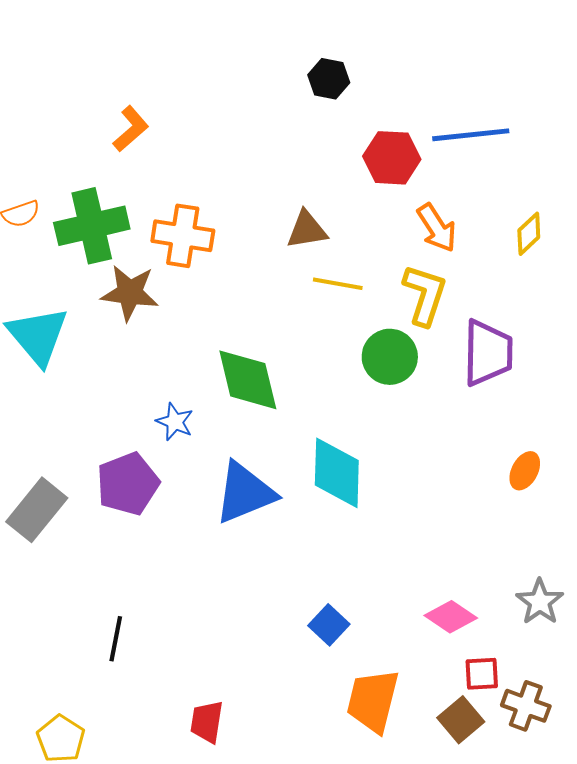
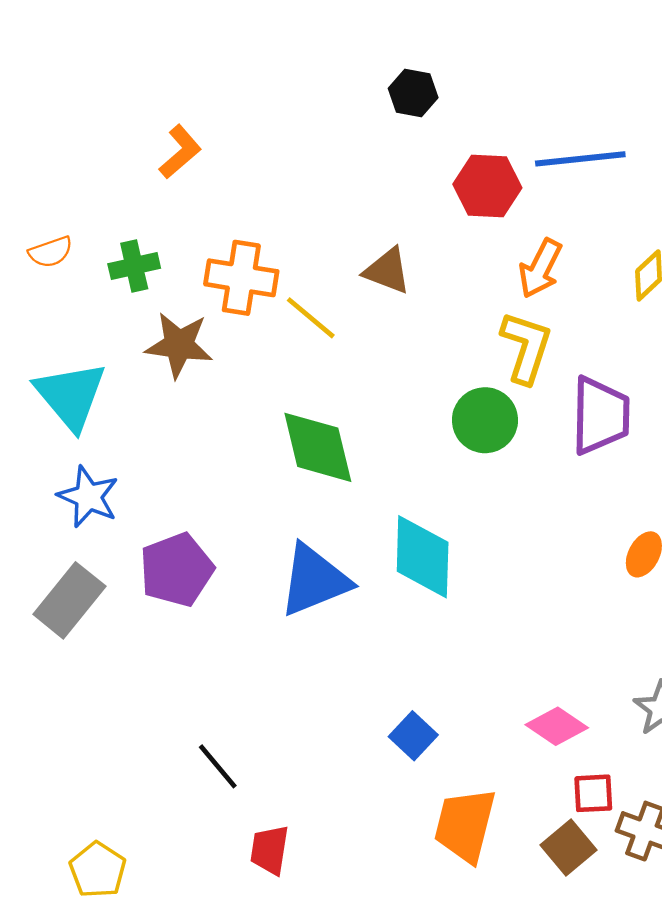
green cross: (92, 226) -> (134, 266), size x0.6
orange arrow: (437, 228) -> (540, 268), turned 60
brown triangle: (307, 230) -> (387, 271), turned 30
yellow line: (338, 284) -> (311, 318), moved, turned 30
blue star: (175, 422) -> (88, 497), moved, size x1.4
black line: (116, 639) -> (218, 766), moved, turned -51

